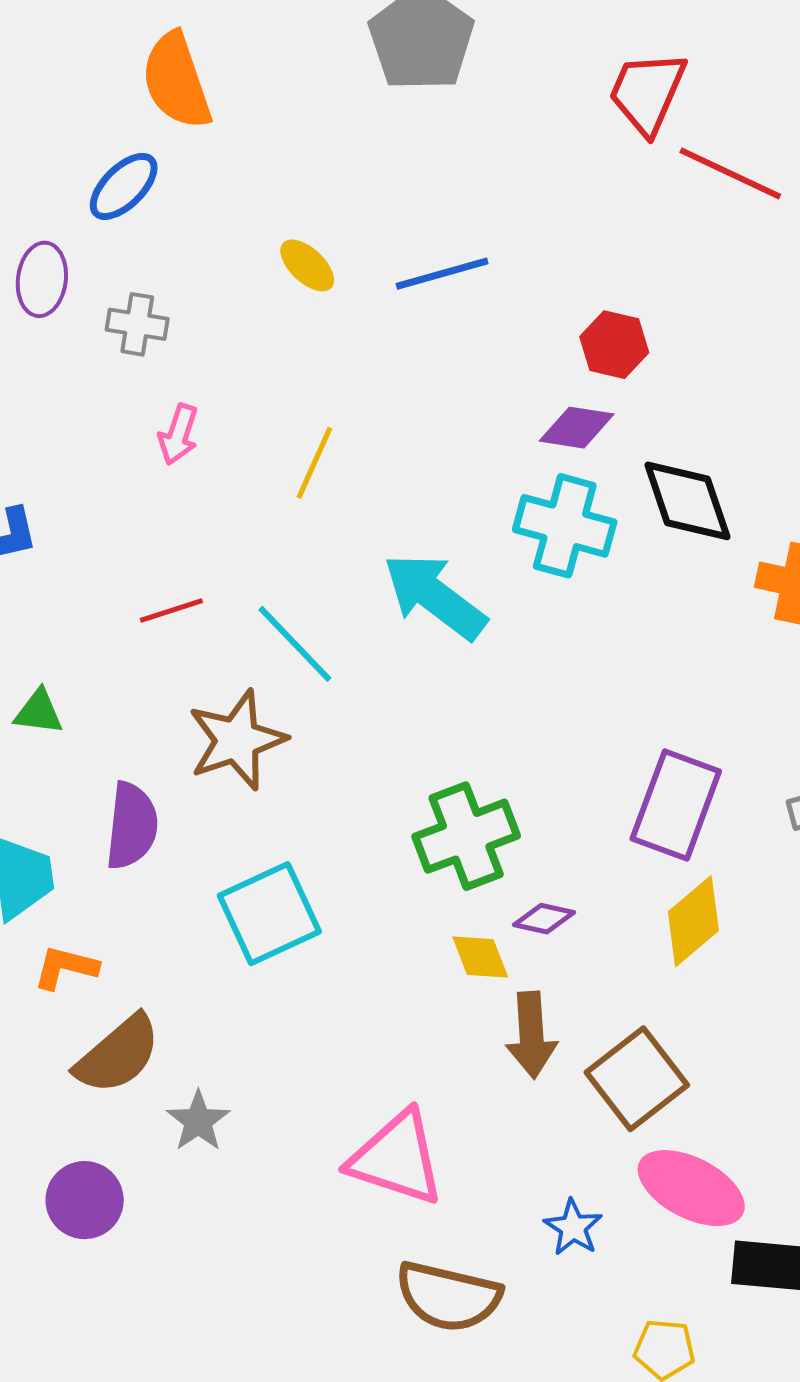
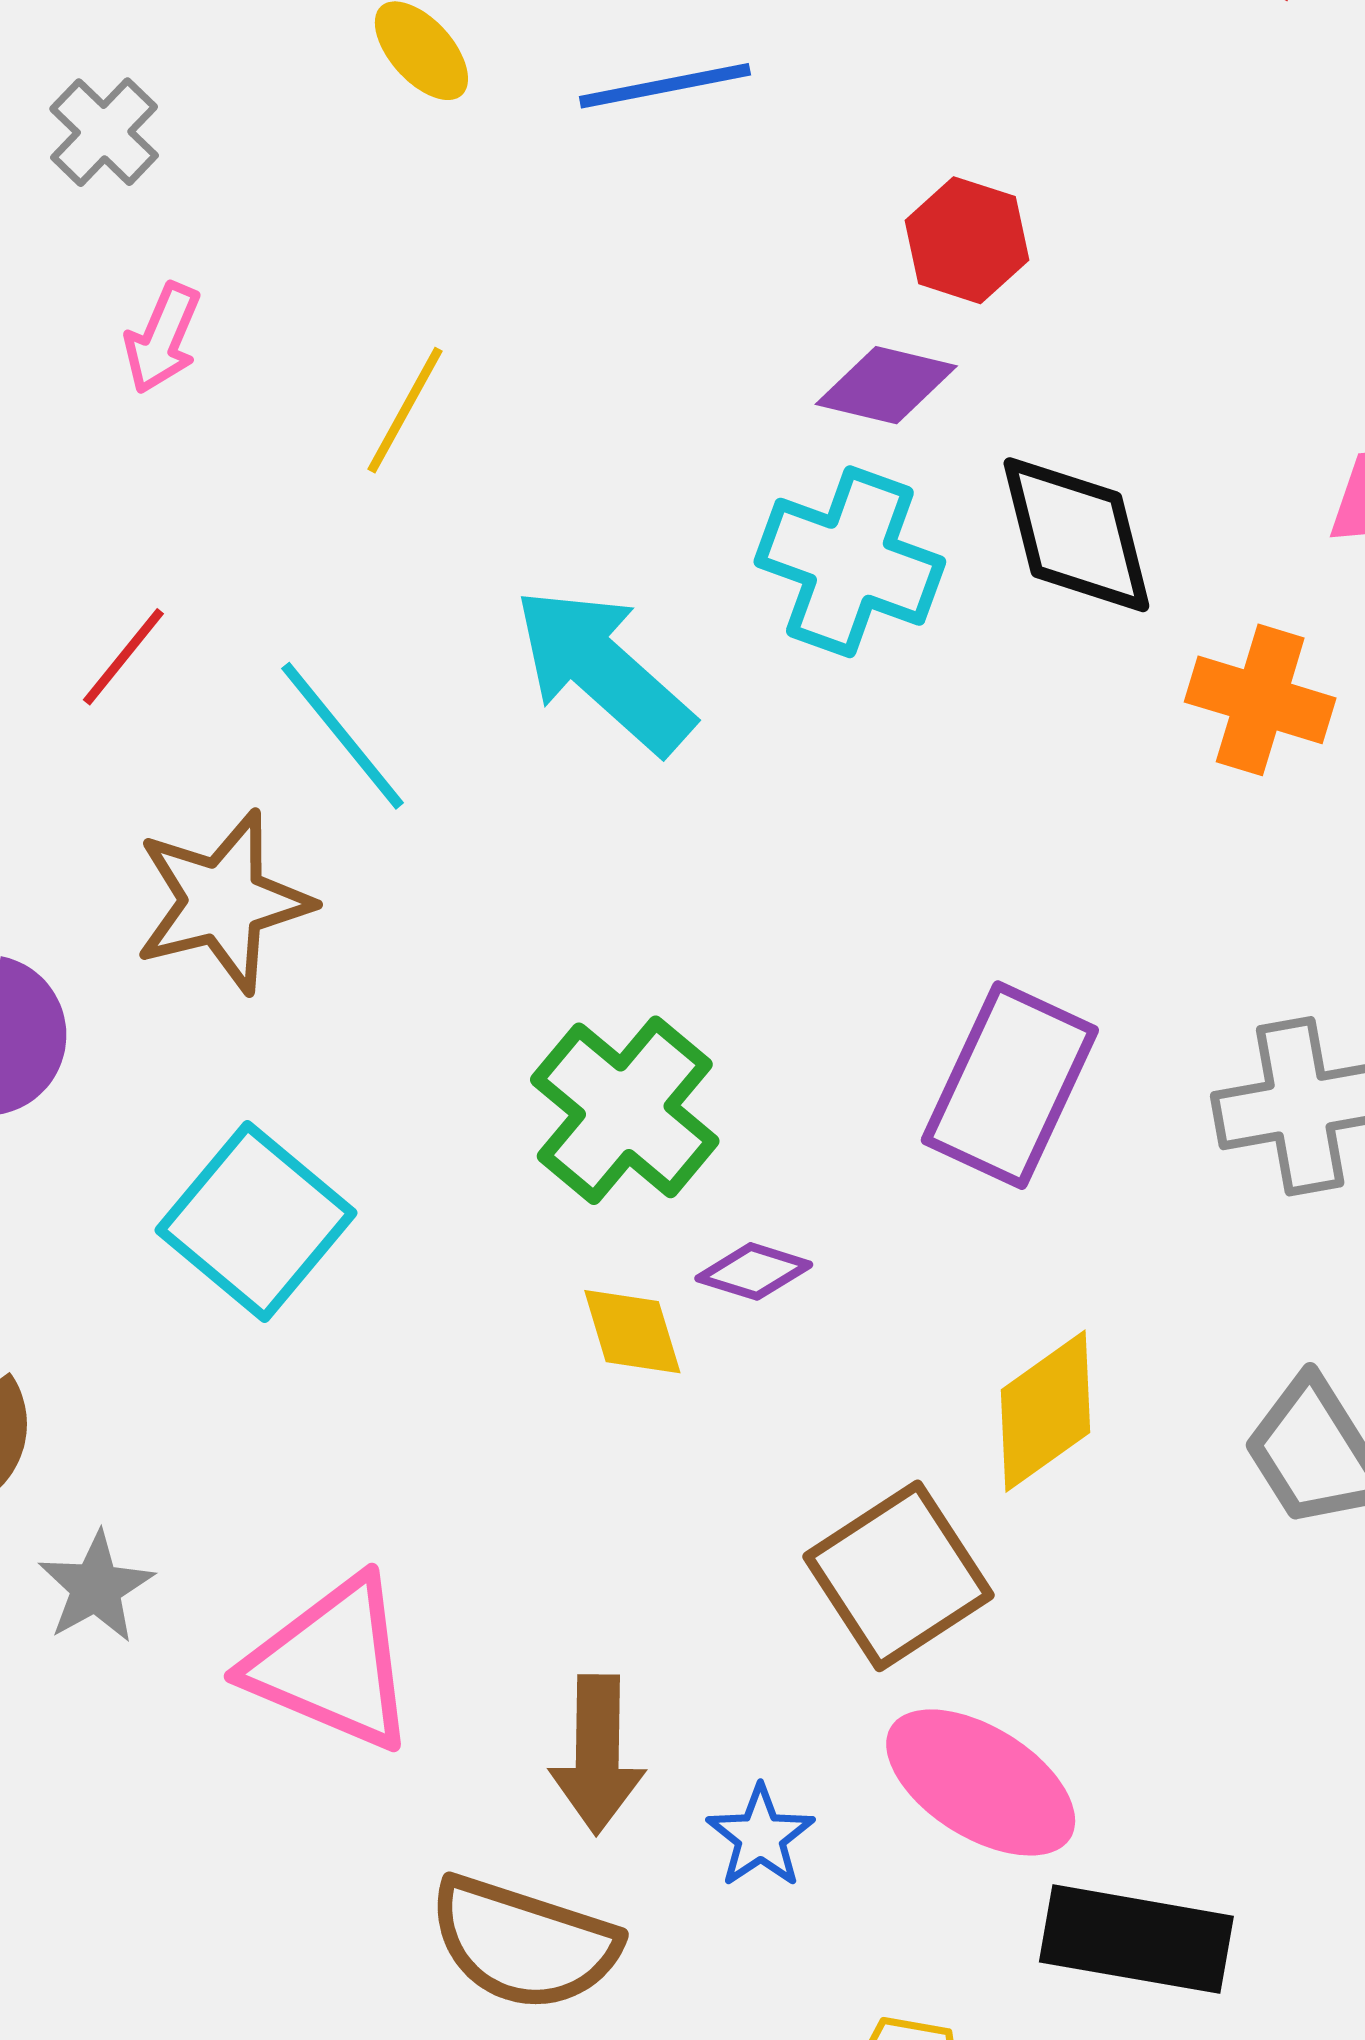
gray cross: (137, 324) -> (104, 132), turned 30
red line: (171, 611) -> (123, 657), turned -38
green cross: (466, 836) -> (625, 1110), turned -34
cyan square: (269, 914) -> (256, 1222), turned -30
yellow diamond: (693, 921) -> (1045, 1411), moved
brown arrow: (531, 1035) -> (597, 1754), moved
pink triangle: (397, 1158) -> (332, 1664), moved

